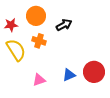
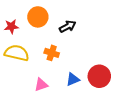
orange cross: (39, 41) -> (52, 53), moved
yellow semicircle: (16, 50) -> (17, 53), turned -45

